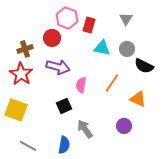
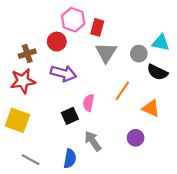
gray triangle: (126, 19) -> (106, 52), moved, size x1.5
cyan triangle: (102, 48) -> (161, 43), moved
red star: (21, 74) -> (23, 81), turned 30
pink semicircle: (81, 85) -> (88, 103), moved

